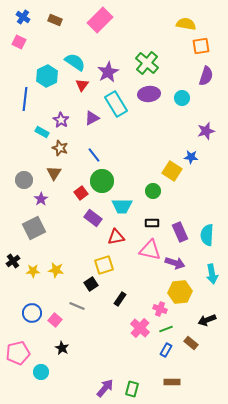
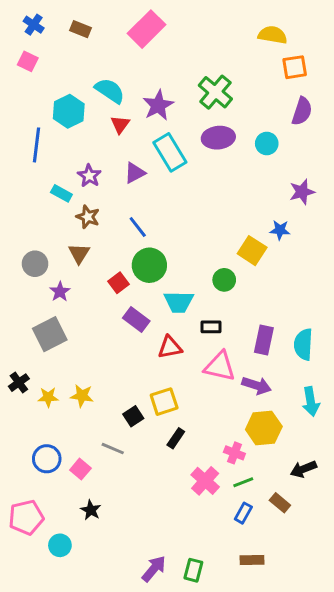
black rectangle: (152, 223) -> (211, 327), moved
purple rectangle: (180, 232) -> (264, 340), turned 36
yellow square: (104, 265) -> (164, 402), moved

